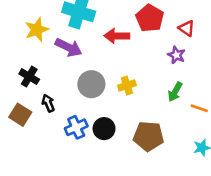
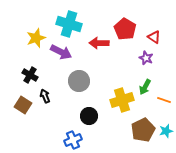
yellow cross: (127, 85) -> (122, 100), moved, size x1.6
blue cross: (76, 127) -> (73, 140), moved
brown pentagon: (148, 136) -> (143, 130), moved, turned -30

